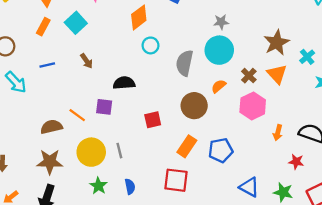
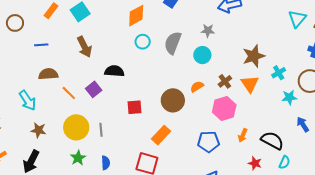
cyan circle: (219, 50) -> (202, 55), size x0.7
brown arrow: (87, 61) -> (84, 47), size x1.5
gray semicircle: (185, 63) -> (173, 43), moved
blue line: (47, 65) -> (41, 45), moved
cyan arrow: (16, 82) -> (27, 100), moved
purple square: (104, 107) -> (94, 89), turned 35
brown semicircle: (51, 127) -> (48, 74), moved
blue pentagon: (221, 150) -> (209, 142), moved
brown star: (50, 162) -> (38, 130), size x0.7

